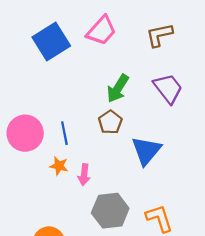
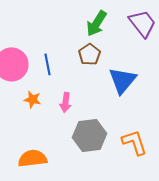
orange star: (59, 166) -> (32, 99), moved

